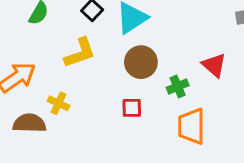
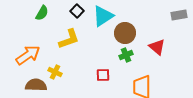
brown circle: (141, 62) -> (125, 33), moved
green cross: (178, 87) -> (126, 55), moved

